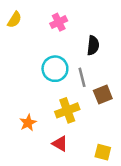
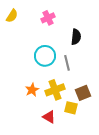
brown square: (103, 94) -> (83, 93), moved
orange star: (28, 123) -> (32, 90), moved
yellow square: (103, 152) -> (71, 108), moved

